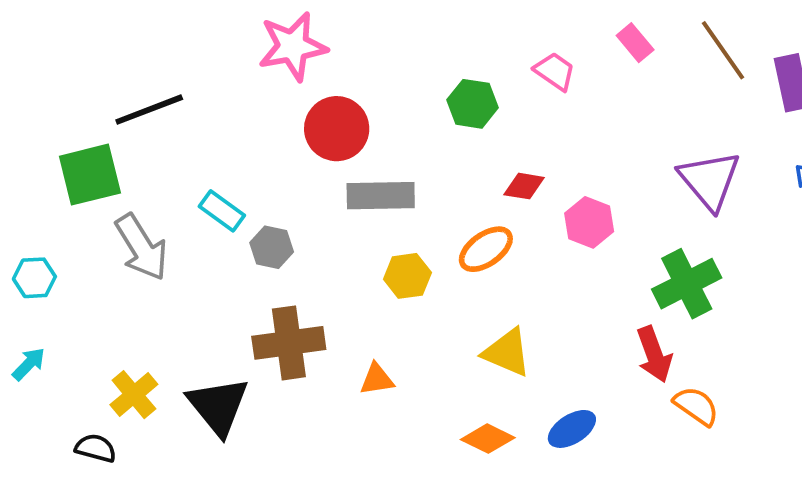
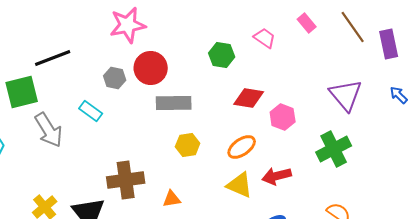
red diamond: (524, 186) -> (249, 98), size x1.4
gray hexagon: (272, 247) -> (115, 78), moved
orange ellipse: (486, 249) -> (242, 147), moved
red arrow: (654, 354) -> (277, 176), moved, turned 96

